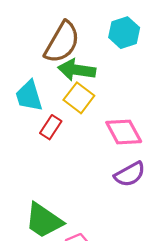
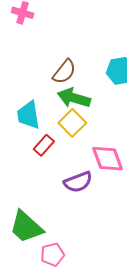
brown semicircle: (62, 42) -> (64, 72), size x0.7
purple semicircle: (130, 174) -> (78, 182), moved

